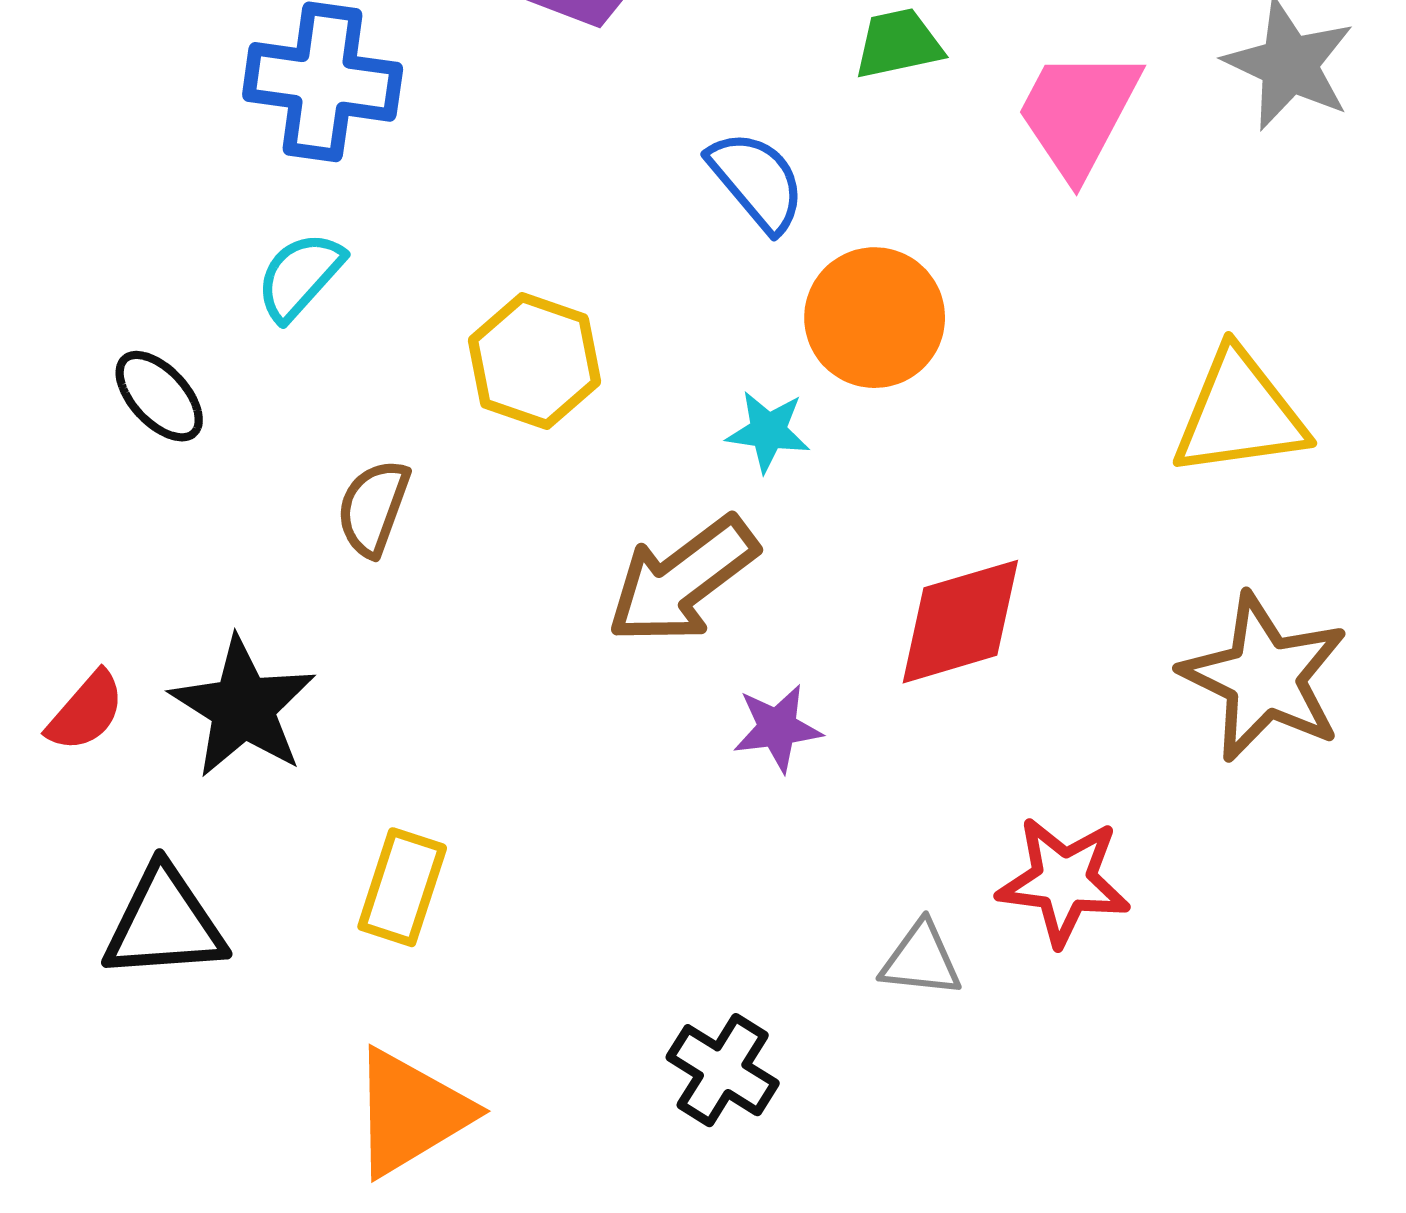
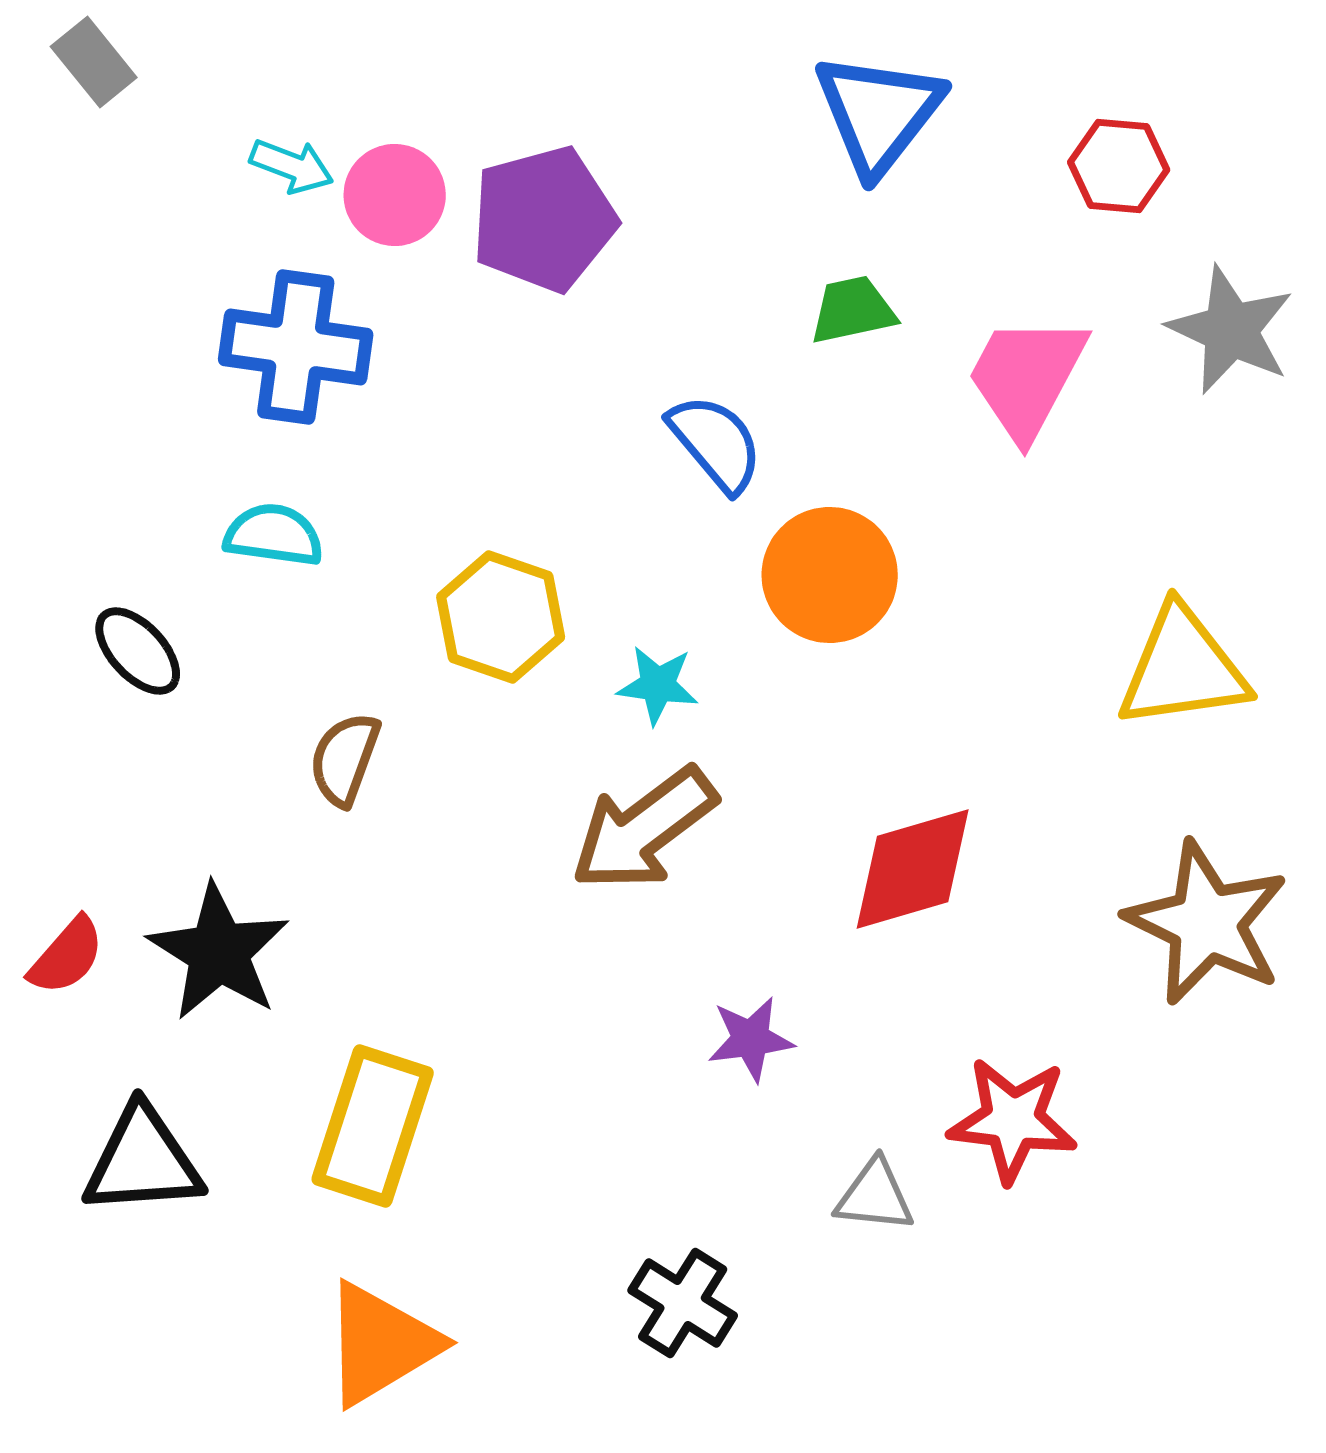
cyan semicircle: (300, 276) -> (274, 535), turned 56
cyan star: (768, 431) -> (658, 685), moved
purple star: (777, 728) -> (751, 1039), moved
yellow rectangle: (402, 887) -> (373, 1126), size x1.4

